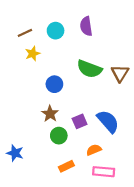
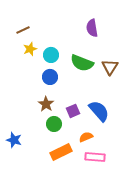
purple semicircle: (86, 26) -> (92, 28), moved
cyan circle: (56, 31) -> (51, 55), moved
orange rectangle: (66, 166) -> (61, 152), size x1.5

